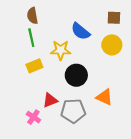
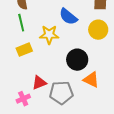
black circle: (76, 75) -> (77, 60), moved
pink cross: (33, 117) -> (23, 99), turned 32

